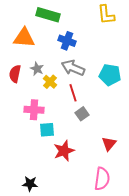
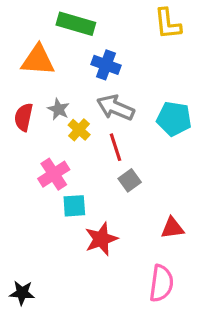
pink cross: (34, 110) -> (54, 174), turned -36
red triangle: (109, 144) -> (172, 228), turned 42
black star: (30, 184) -> (22, 293), moved

